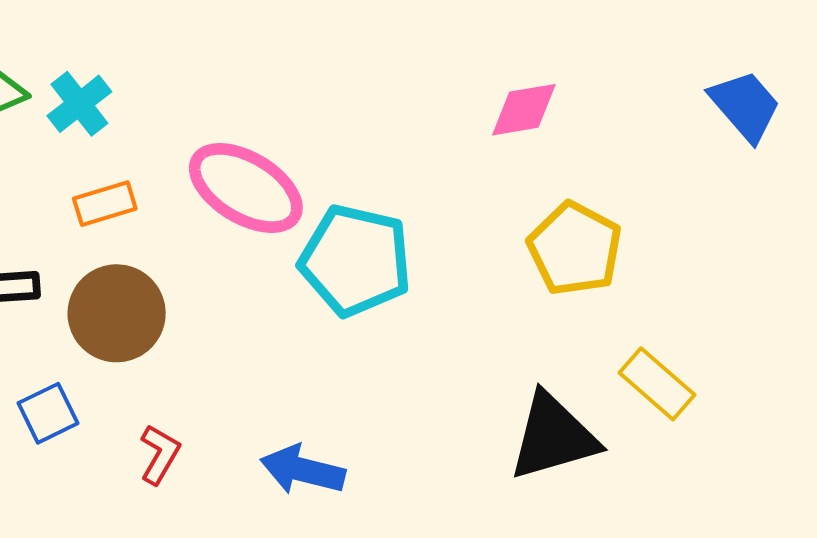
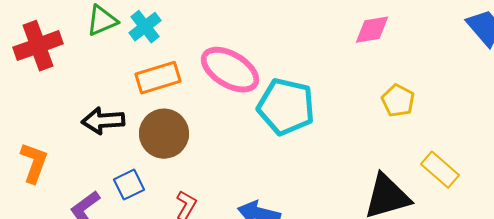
orange rectangle: (105, 204) -> (158, 78), size x1.4
yellow pentagon: (575, 249) -> (398, 101), size x0.7

